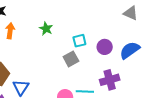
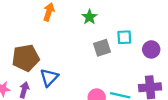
gray square: (71, 59) -> (102, 48), moved

